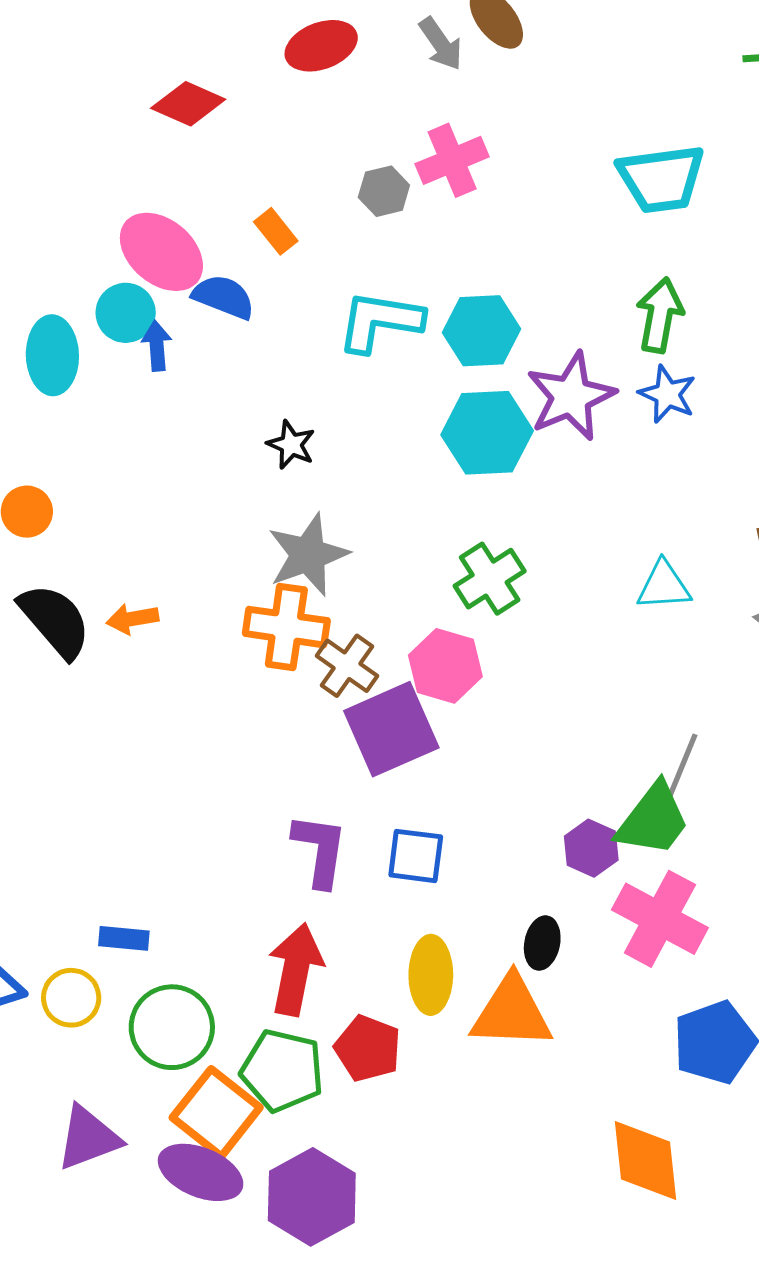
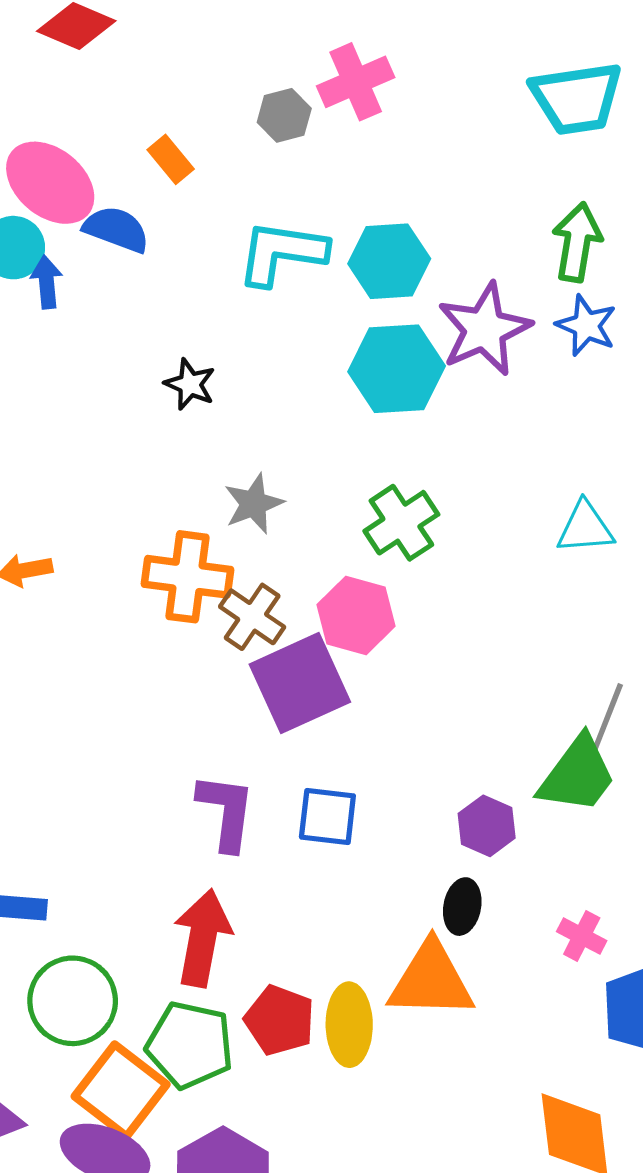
gray star: (308, 555) -> (254, 504), moved, size x0.7
purple hexagon: (591, 848) -> (487, 826), moved
pink cross: (660, 919) -> (582, 936), moved, size x0.5
yellow ellipse: (431, 975) -> (349, 1025), moved

